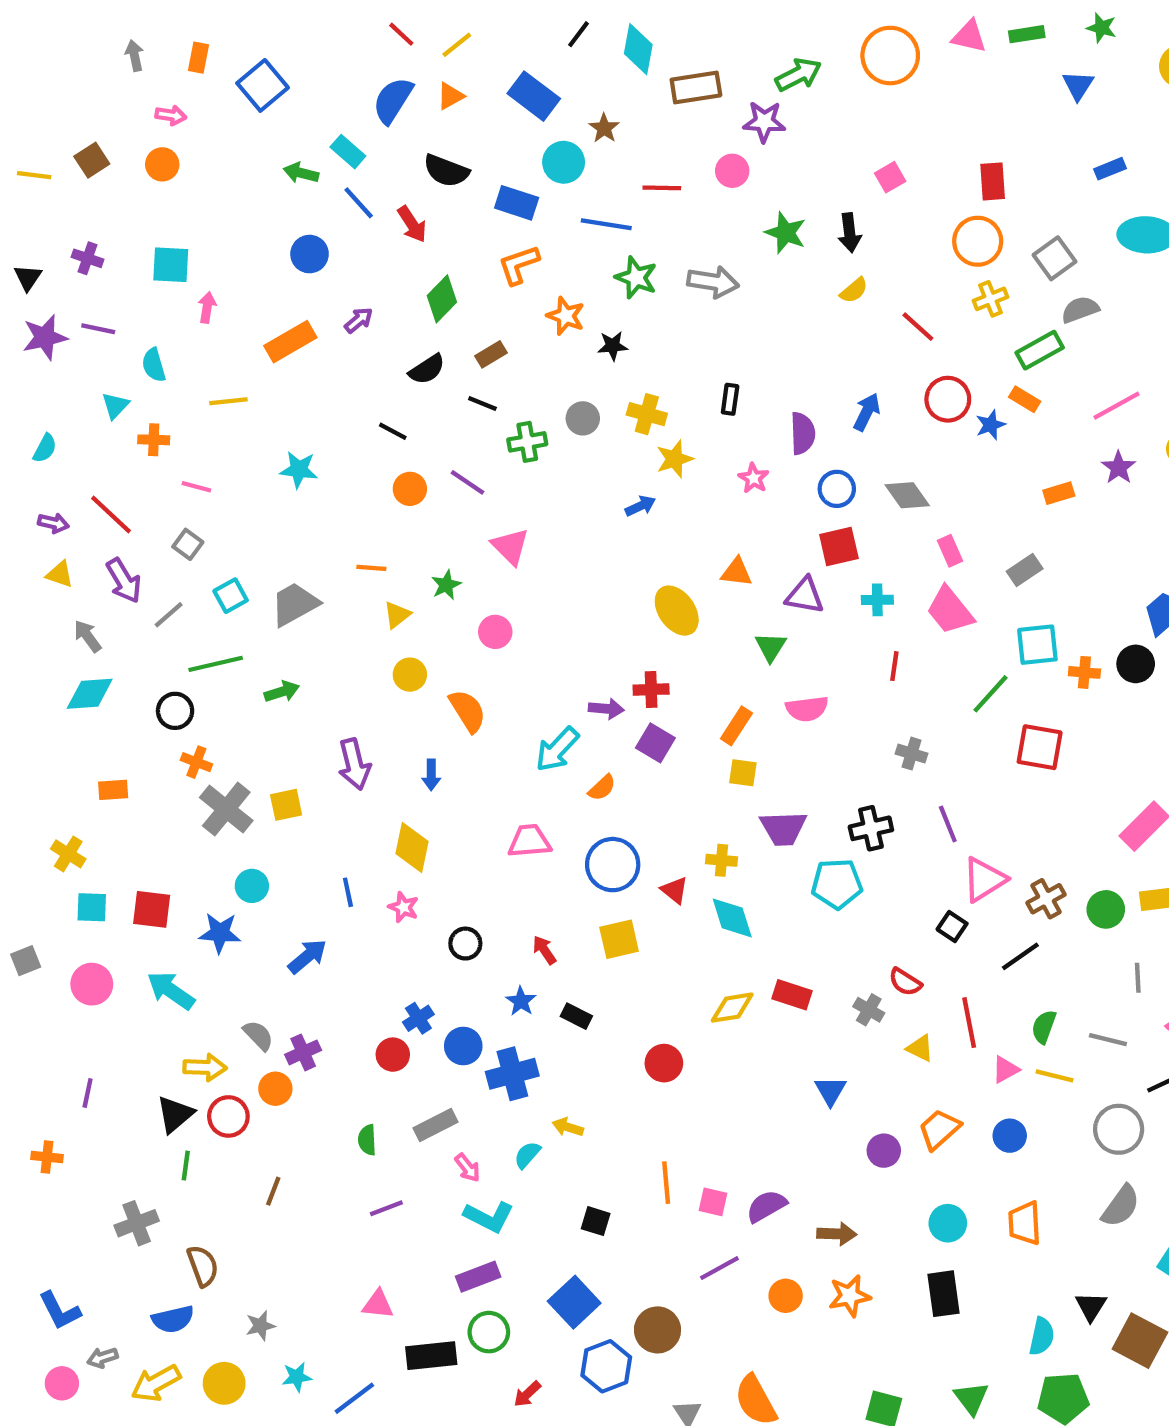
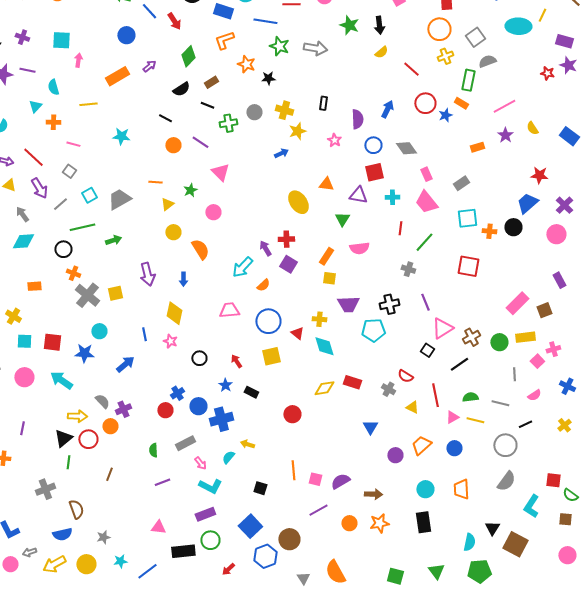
green rectangle: (1040, 350) -> (468, 80), turned -50
green line: (990, 694) -> (424, 242), moved
purple arrow: (606, 709) -> (265, 248), turned -126
green semicircle: (1044, 1027) -> (470, 397), turned 63

